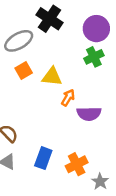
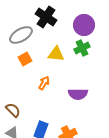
yellow triangle: (52, 77) -> (56, 54), moved
orange arrow: (68, 98) -> (44, 83), moved

